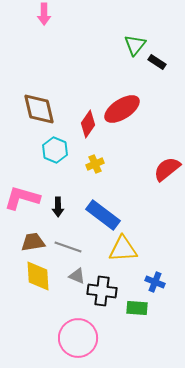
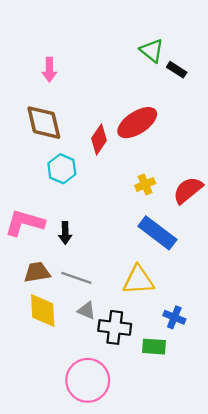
pink arrow: (44, 14) -> (49, 70), moved
green triangle: (135, 45) -> (152, 51), turned -30
yellow cross: (95, 164) -> (145, 184), moved
blue rectangle: (103, 215) -> (157, 233), moved

